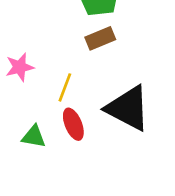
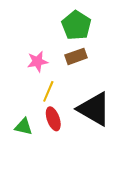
pink star: (20, 67) -> (37, 62), moved

